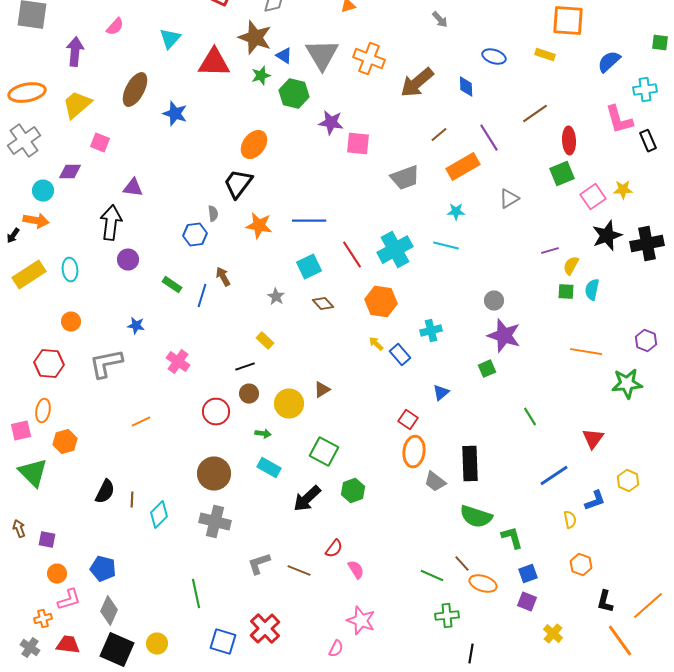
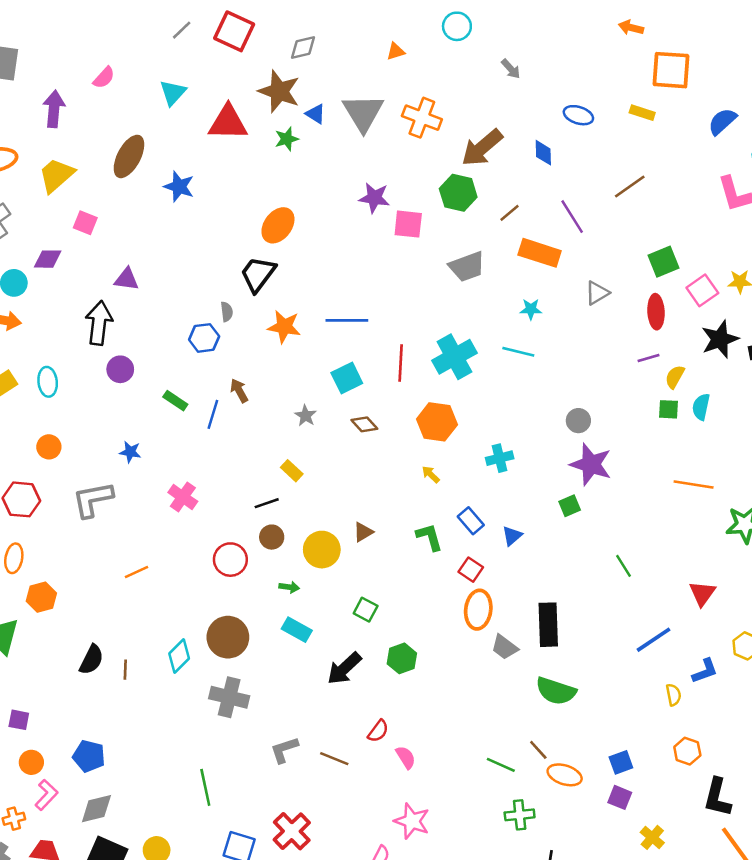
green hexagon: (294, 94) -> (458, 193), moved
red ellipse: (569, 141) -> (656, 312), moved
orange rectangle: (463, 167) -> (540, 253), turned 48
red line: (352, 255) -> (401, 363), turned 36
blue rectangle: (400, 355) -> (471, 521), moved
green square: (324, 452) -> (366, 610), size x0.7
cyan diamond: (159, 515) -> (179, 656), moved
green L-shape: (512, 538) -> (429, 537), moved
pink L-shape: (69, 600) -> (46, 795), turned -30
black L-shape: (605, 602) -> (717, 797), size x1.4
gray diamond: (109, 611) -> (96, 809), turned 52

